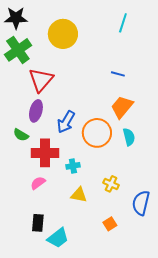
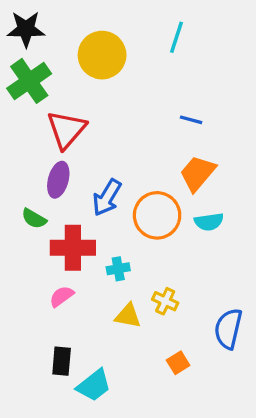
cyan line: (123, 23) -> (176, 37), moved
cyan semicircle: (129, 137) -> (209, 222), turned 96
yellow cross: (111, 184) -> (165, 301), moved

